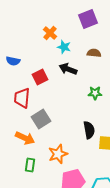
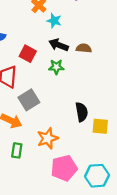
brown semicircle: (94, 53) -> (84, 48), moved
red square: (40, 77) -> (28, 54), turned -35
green star: (95, 93) -> (56, 67), moved

